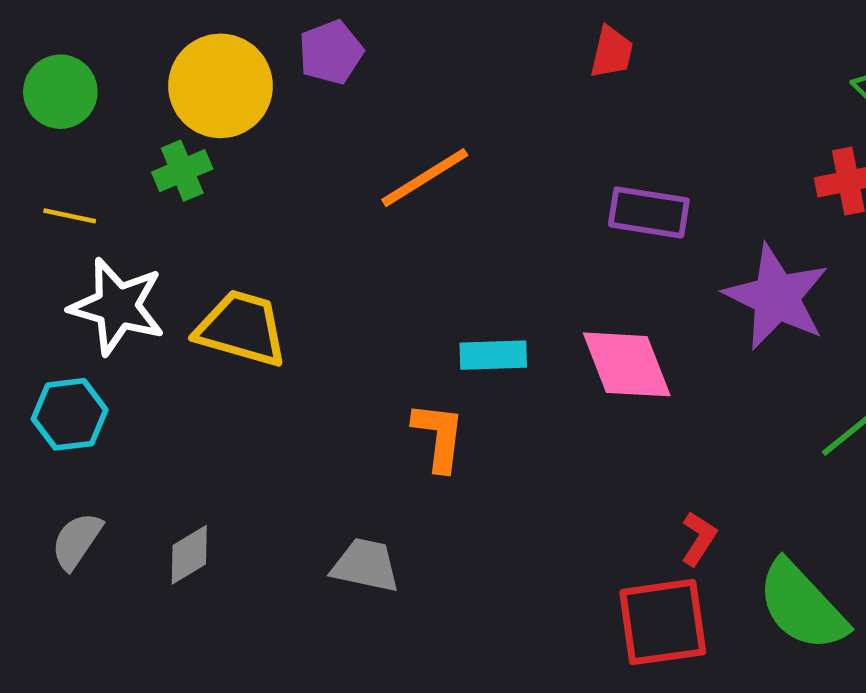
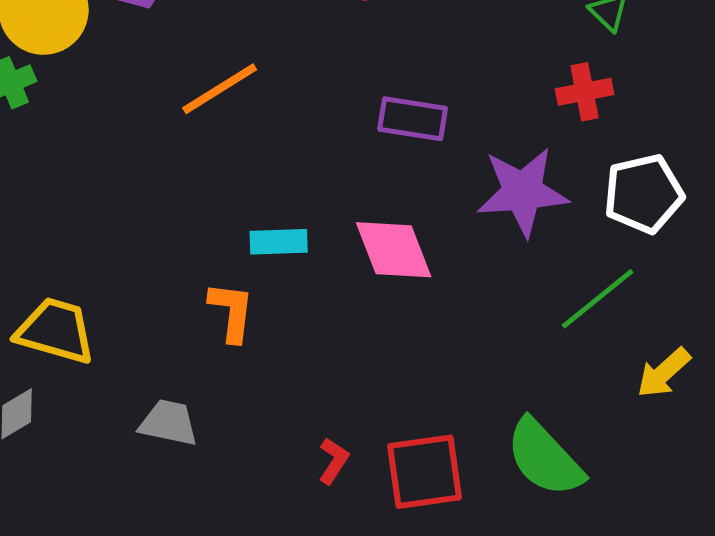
purple star: (776, 297) -> (523, 192), turned -30
yellow trapezoid: (241, 328) -> (56, 331), moved
red L-shape: (699, 539) -> (334, 461), moved

